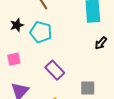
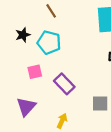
pink square: (14, 59) -> (35, 72), moved

